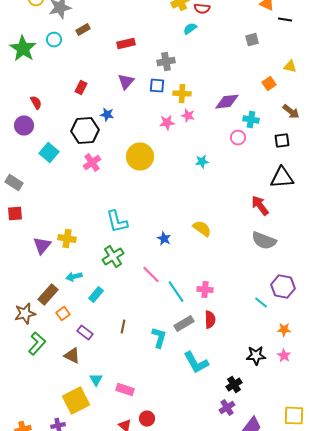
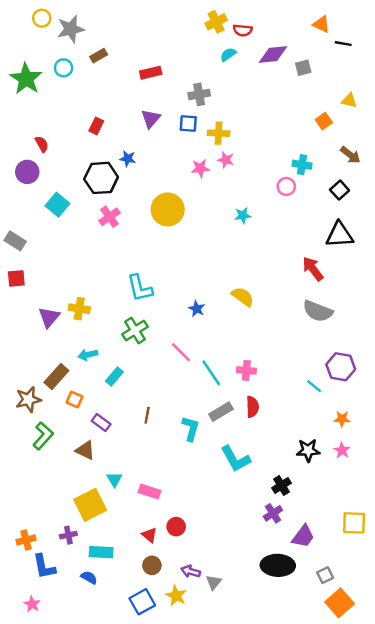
purple diamond: (227, 102) -> (273, 54), moved
black square: (282, 141) -> (340, 190), turned -35
orange square: (63, 314) -> (74, 400), turned -32

